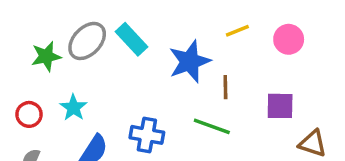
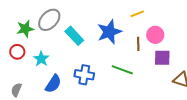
cyan rectangle: (132, 39) -> (74, 36), moved
pink circle: (289, 39) -> (155, 35), moved
brown line: (225, 87) -> (138, 44), moved
red circle: (29, 114) -> (17, 52), moved

